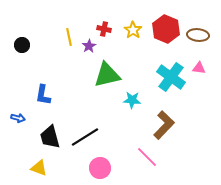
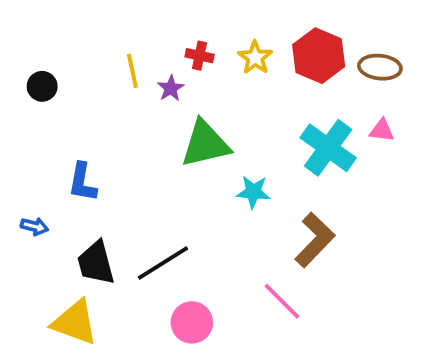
yellow triangle: (39, 168) -> (75, 322), size x1.5

